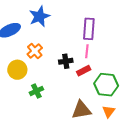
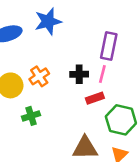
orange cross: (35, 51) -> (39, 76), moved
black cross: (66, 61) -> (79, 74), moved

